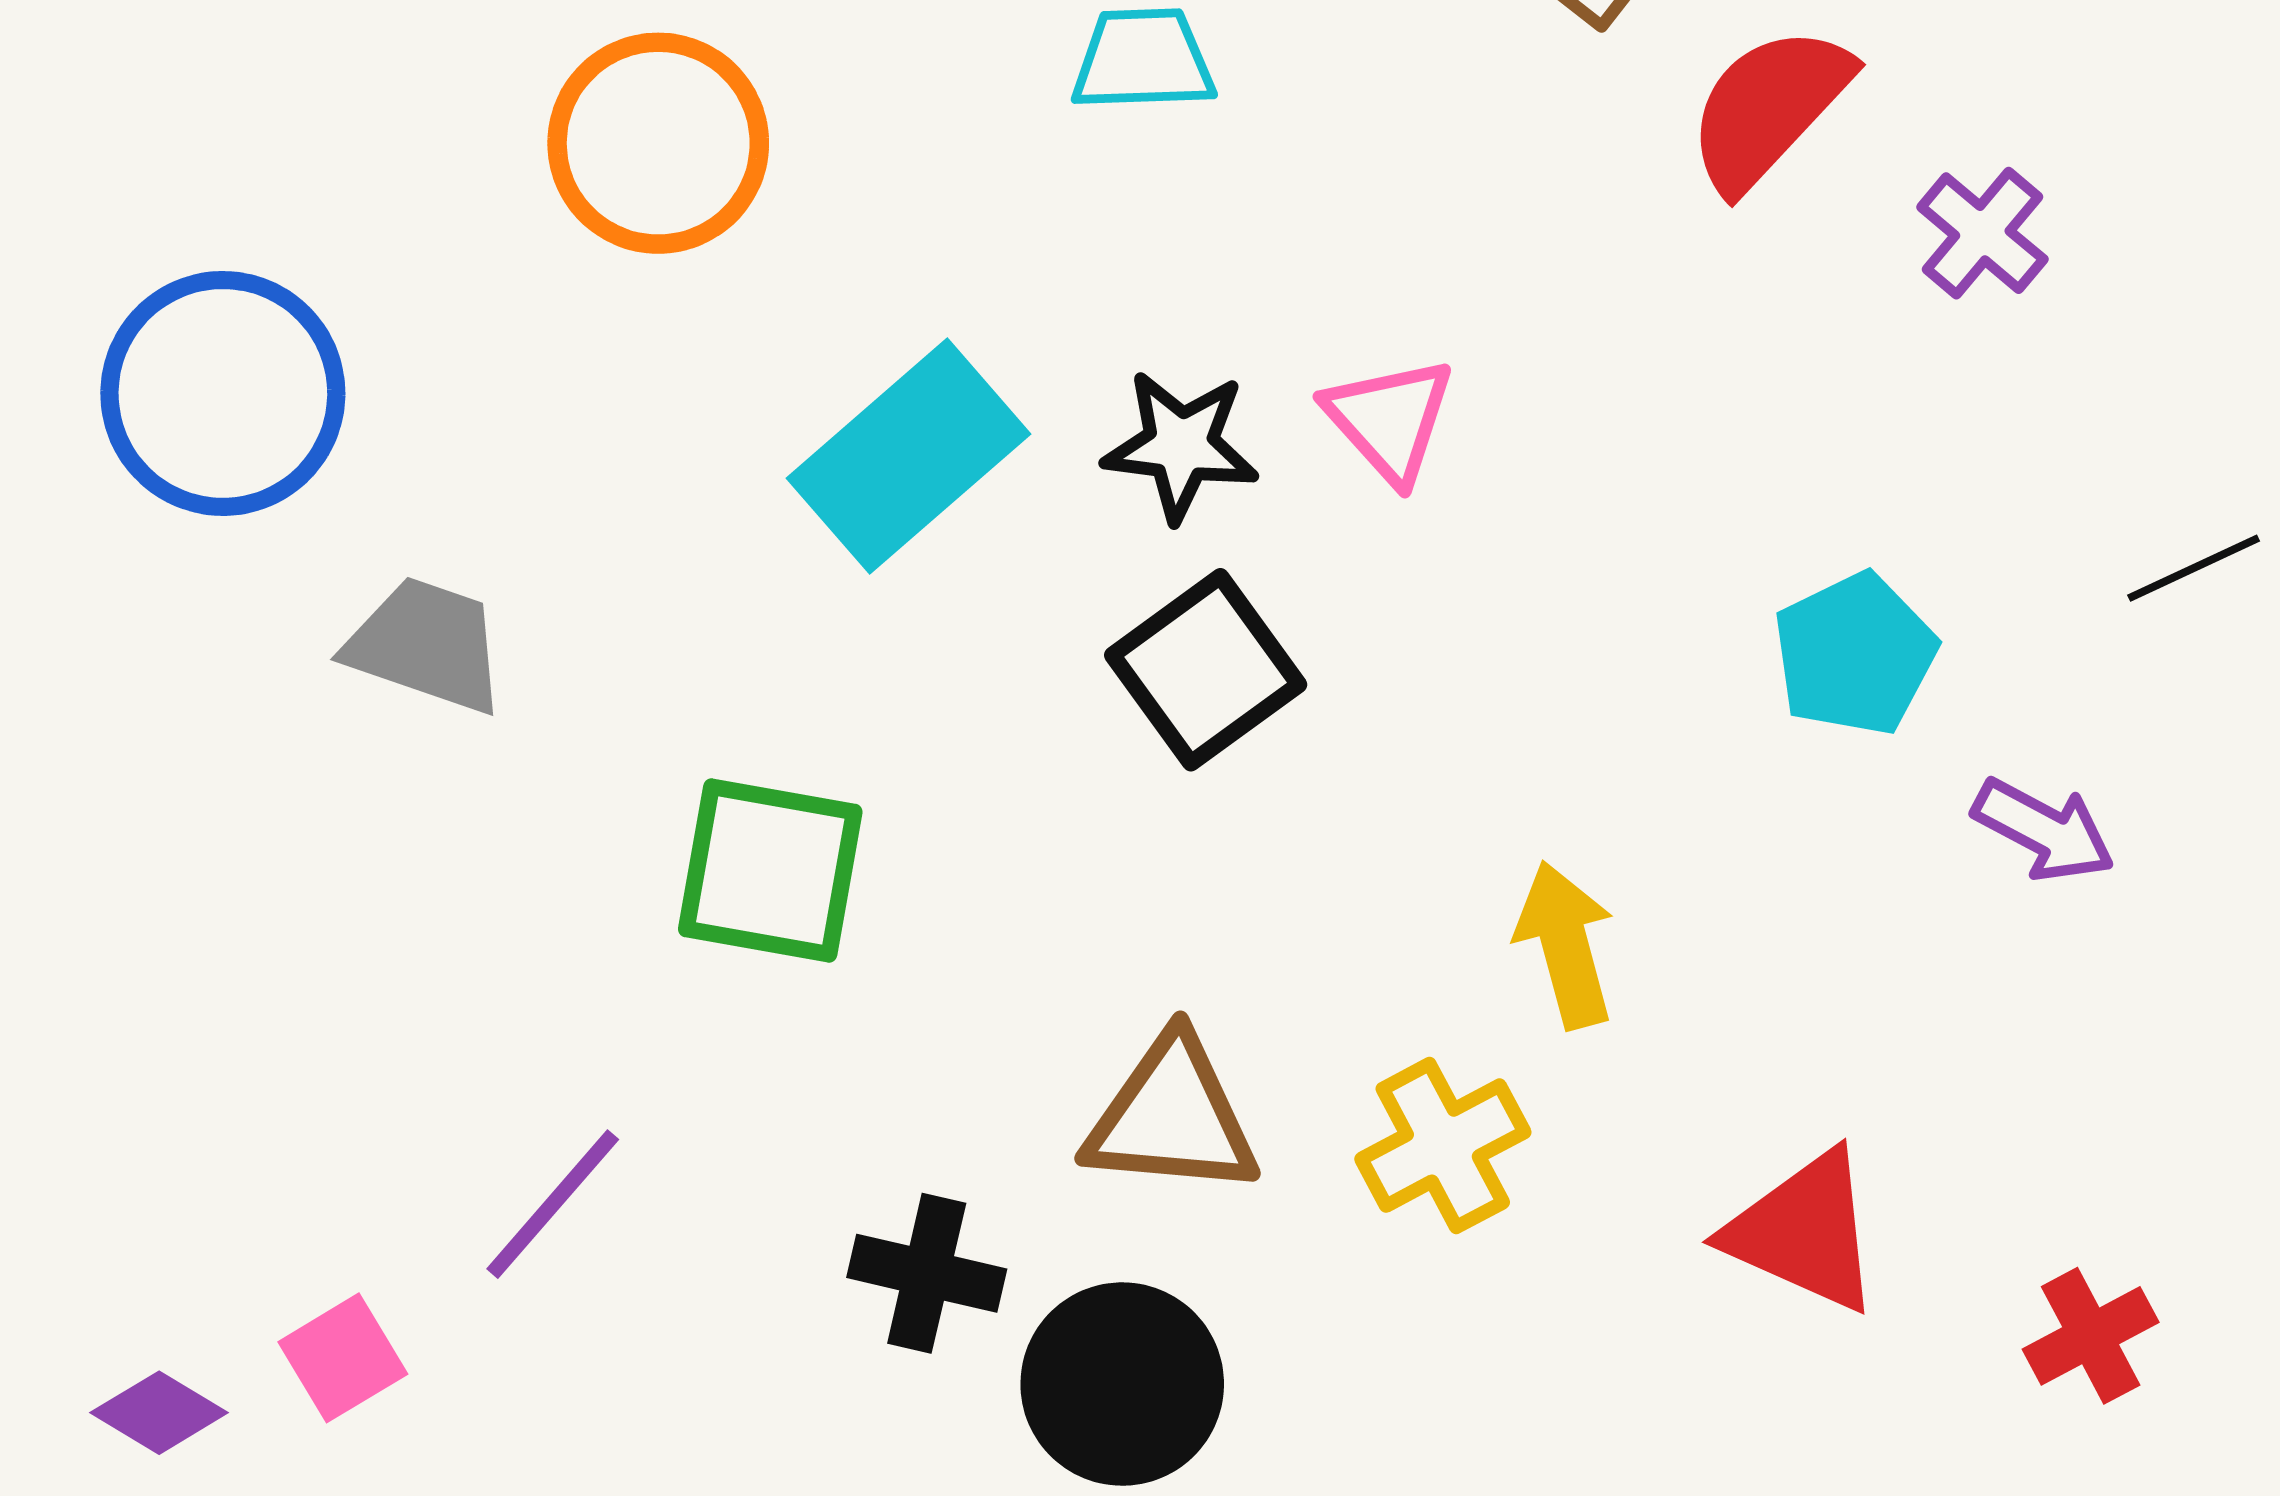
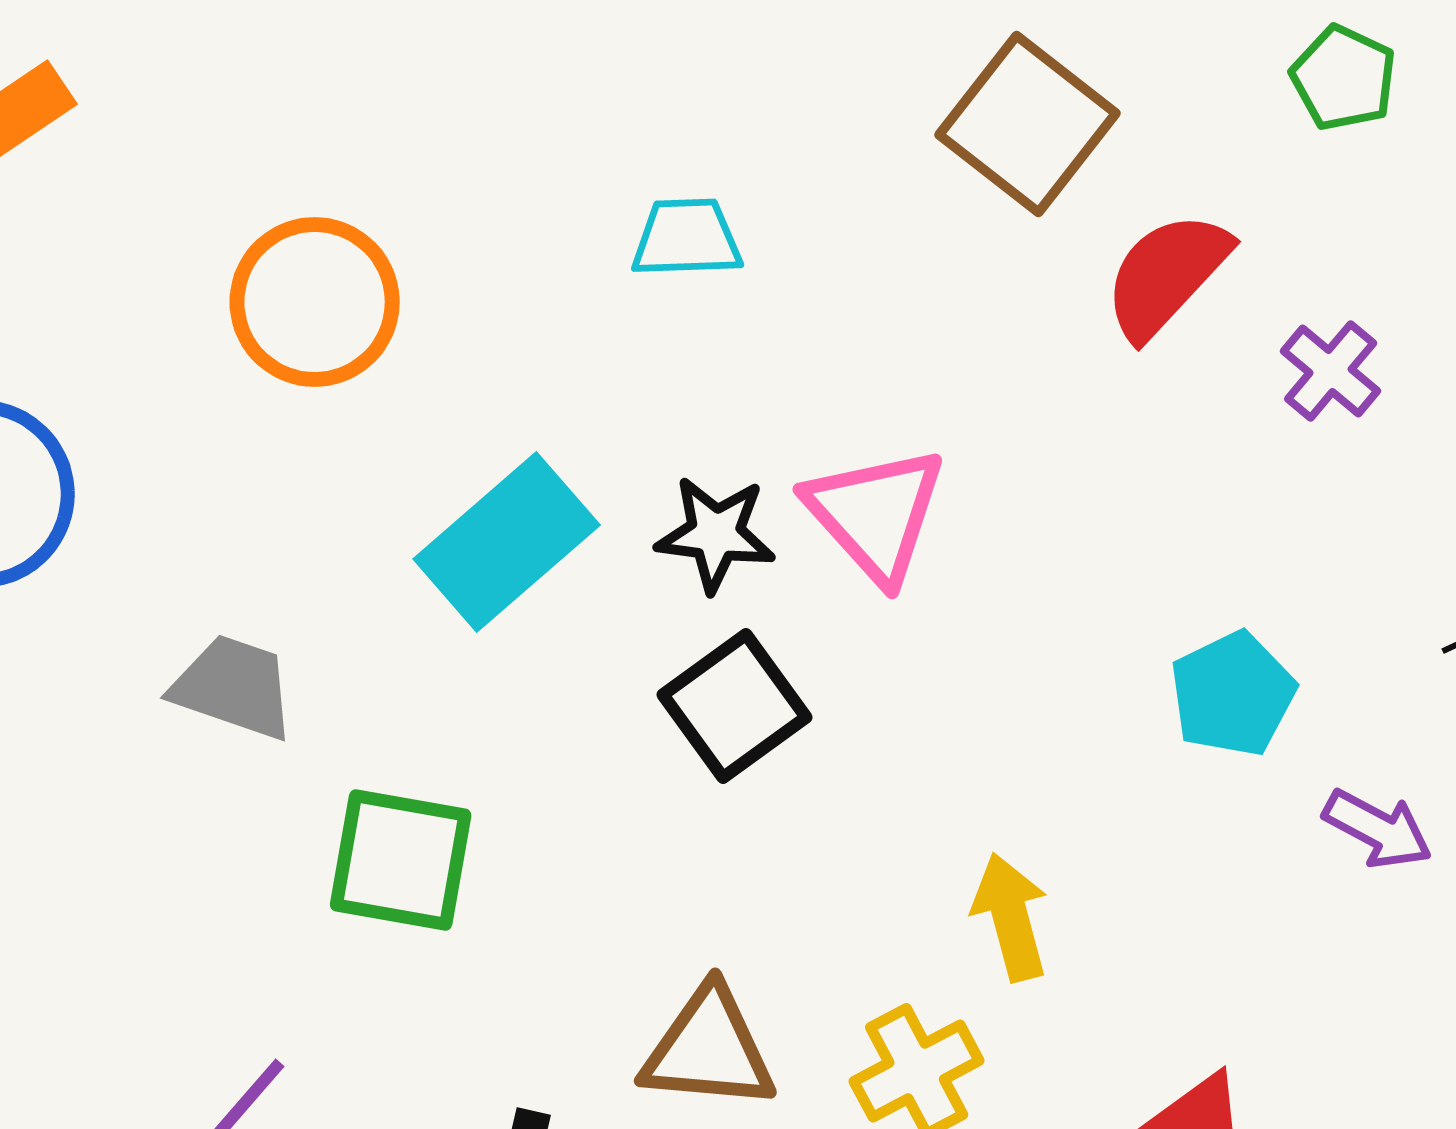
pink triangle: (1389, 420) -> (876, 514), size x1.4
gray trapezoid: (426, 645) -> (234, 687), moved

